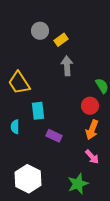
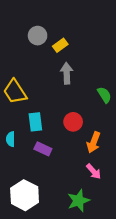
red circle: (90, 106) -> (73, 122), moved
purple rectangle: (54, 136) -> (43, 149), moved

